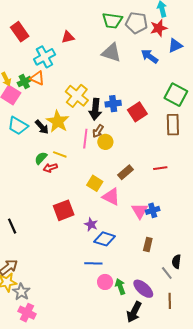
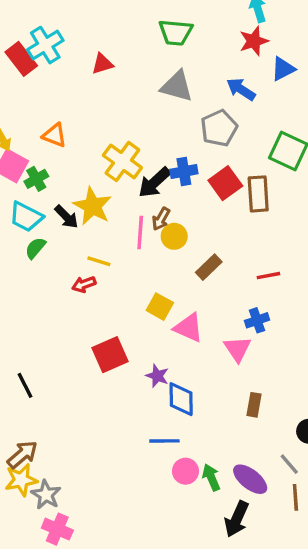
gray pentagon: (136, 23) -> (219, 128), moved, turned -30
cyan cross: (45, 57) -> (45, 45), moved
green cross: (24, 82) -> (36, 179), moved
black arrow: (95, 109) -> (154, 182), turned 45
brown rectangle: (173, 125) -> (258, 194), moved
green semicircle: (41, 158) -> (35, 248), moved
brown rectangle: (125, 172) -> (209, 267), moved
blue cross: (153, 210) -> (257, 320), moved
blue diamond: (105, 239) -> (181, 399), turned 75
gray line: (167, 273) -> (289, 464), moved

